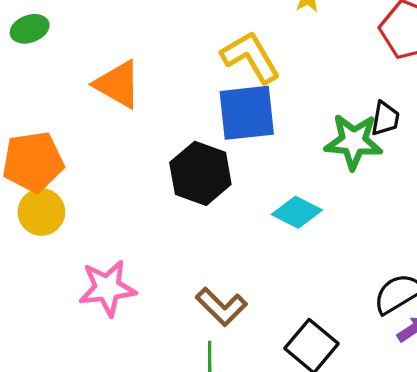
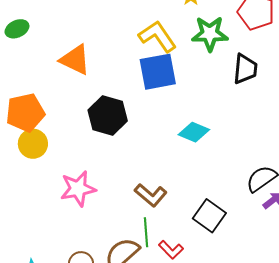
black trapezoid: (385, 119) -> (245, 69), size x1.4
green star: (354, 141) -> (210, 34), moved
black hexagon: (200, 173) -> (108, 116), moved

